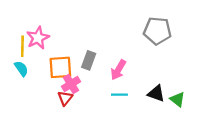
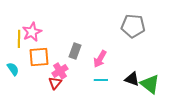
orange square: (60, 67) -> (39, 57), moved
cyan semicircle: (21, 69) -> (13, 69), moved
green triangle: (177, 99) -> (150, 84), size x1.5

